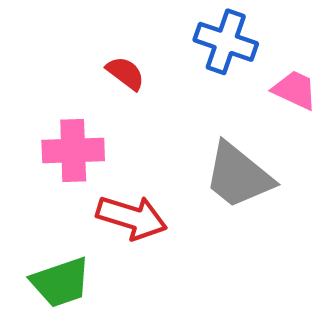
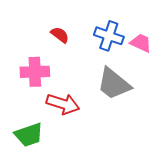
blue cross: (226, 42) -> (109, 36), moved

